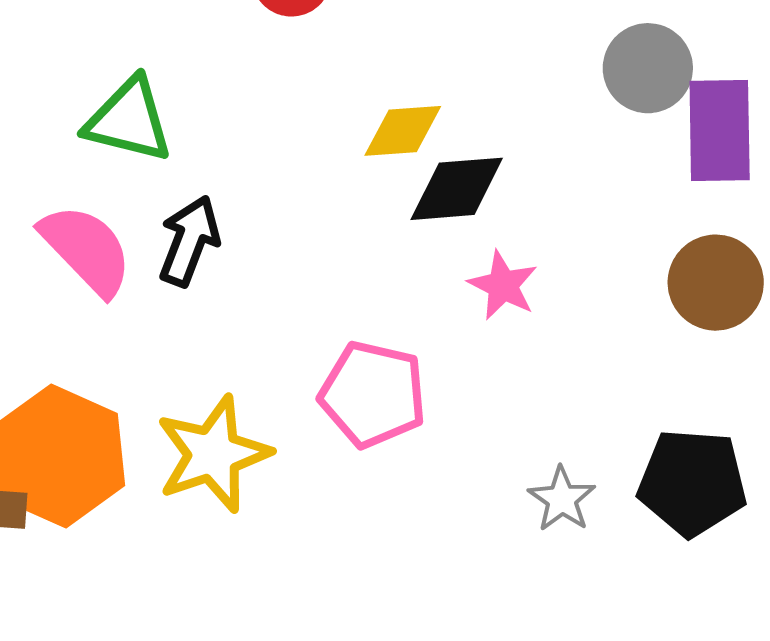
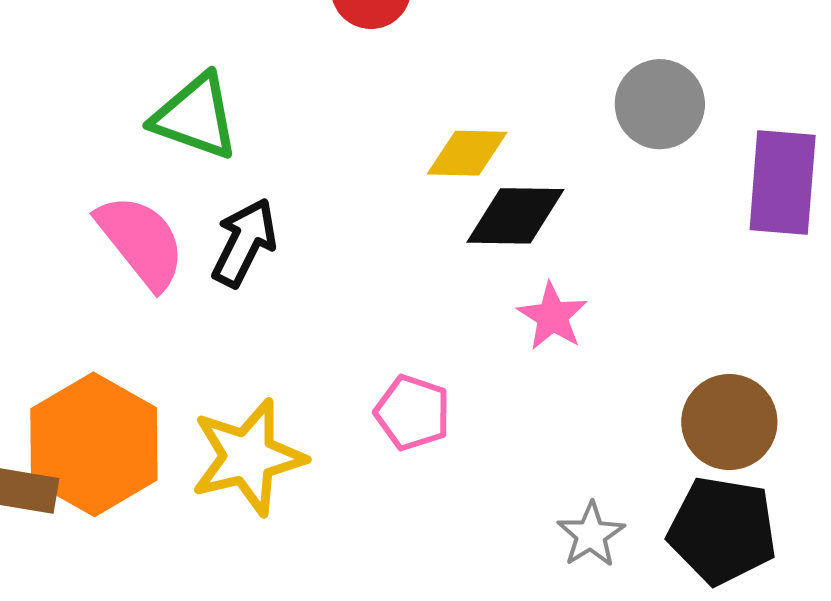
gray circle: (648, 68) -> (660, 104), moved
brown circle: (716, 283) -> (729, 422), moved
pink pentagon: (373, 394) -> (413, 413), size x0.7

